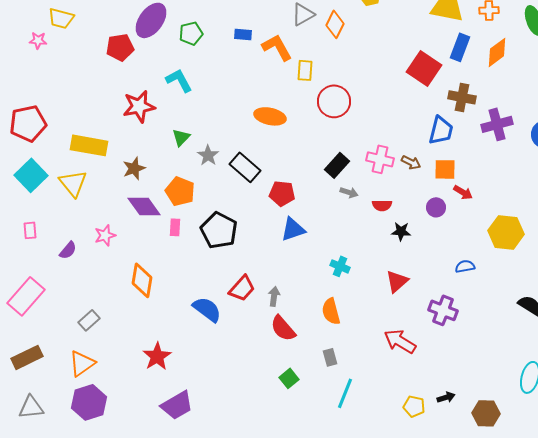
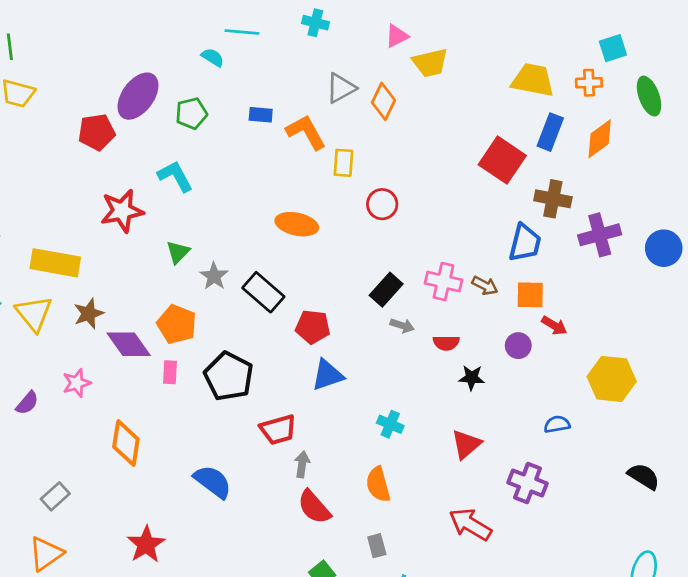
red circle: (334, 101) -> (382, 204), size x0.7
brown star: (134, 168) -> (89, 314), moved
red trapezoid: (242, 288) -> (278, 430), moved, turned 32

